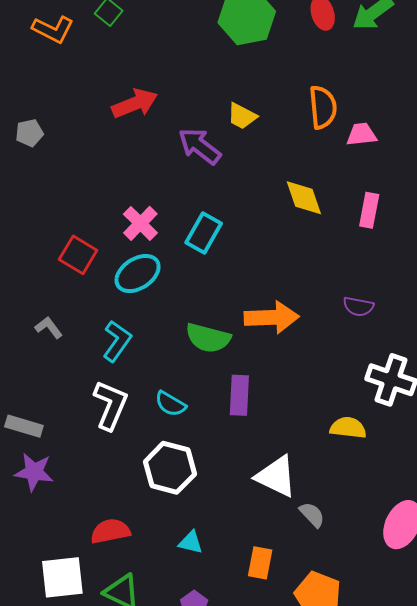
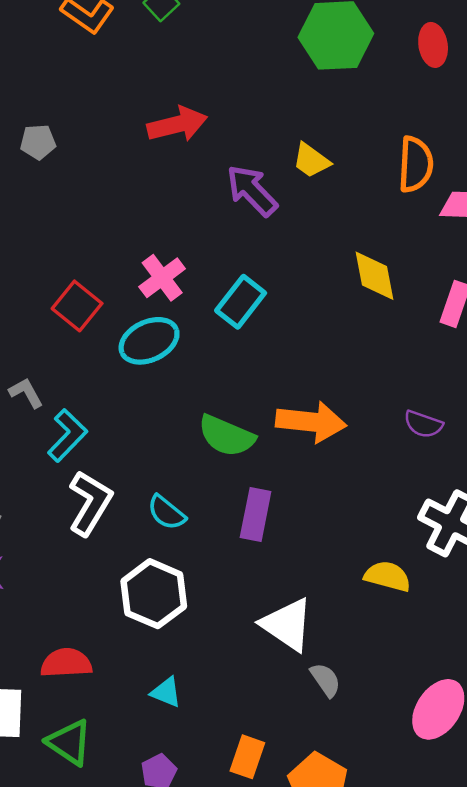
cyan L-shape: (117, 341) -> (67, 435), moved
orange rectangle: (260, 563) -> (247, 757), moved

